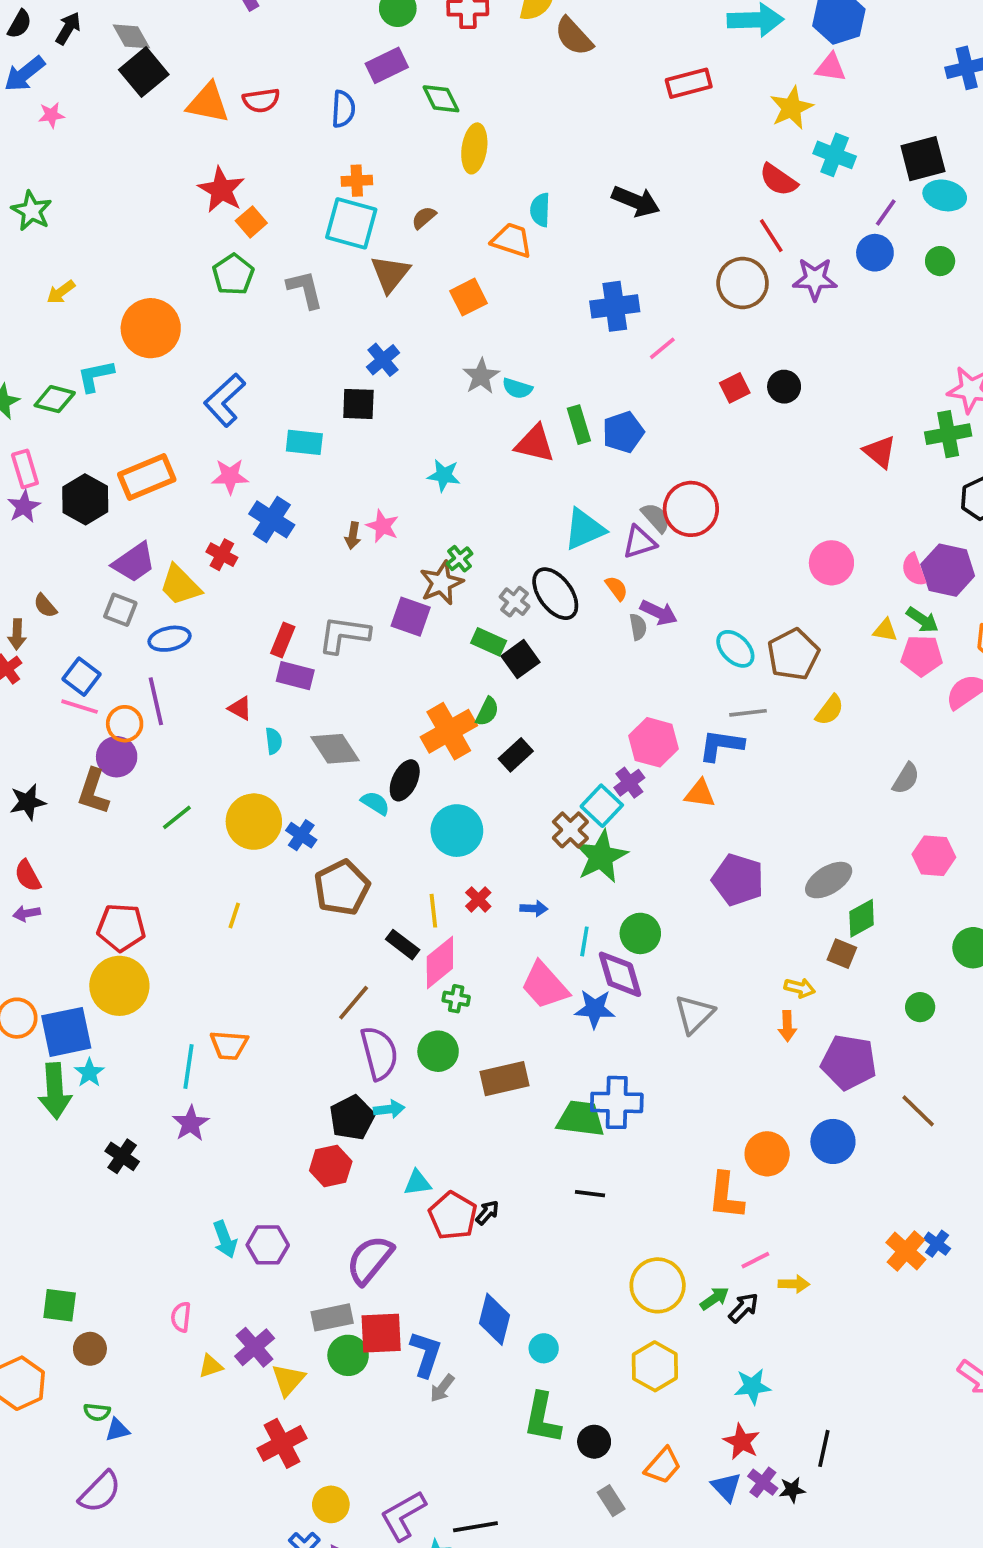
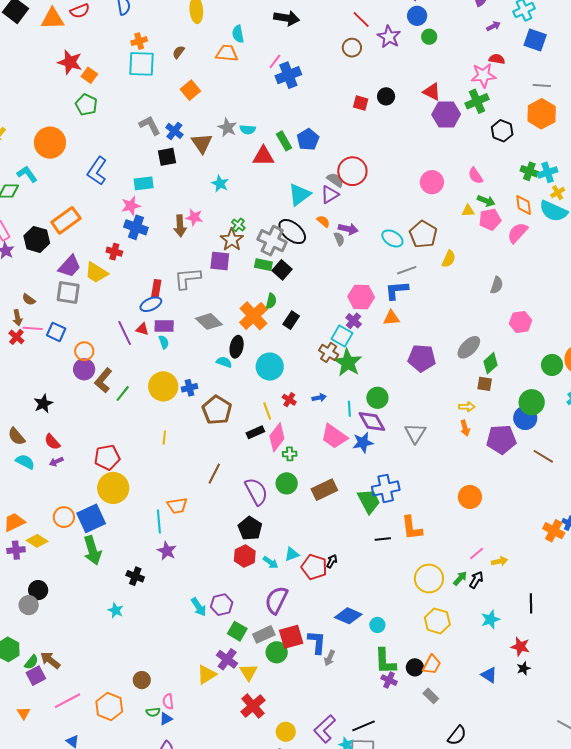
green circle: (940, 261) -> (429, 37), moved
brown triangle: (390, 274) -> (202, 143), moved
purple star: (815, 279) -> (389, 37), turned -30
brown circle: (743, 283) -> (352, 48), size x0.7
gray L-shape: (305, 289) -> (150, 125), moved
orange square: (469, 297) -> (190, 90), moved
pink line: (662, 348) -> (275, 61), moved
cyan L-shape: (95, 376) -> (27, 174), turned 80
red square: (735, 388) -> (361, 103), turned -35
red triangle: (880, 452) -> (432, 92), moved
cyan star: (444, 475) -> (220, 184), turned 30
pink star: (230, 476) -> (131, 206), moved
brown arrow: (353, 536) -> (180, 226), size x1.5
purple hexagon: (948, 570) -> (446, 114), moved
gray cross: (515, 602) -> (272, 241), size x1.8
gray square: (120, 610) -> (68, 292), size x1.4
blue ellipse: (170, 639) -> (151, 304), moved
purple rectangle: (295, 676) -> (164, 326), moved
purple line: (156, 701) -> (125, 333), moved
pink line: (80, 707) -> (33, 328), moved
gray diamond: (335, 749) -> (209, 321), moved
brown L-shape: (93, 792) -> (103, 380), moved, turned 35
blue cross: (301, 835) -> (189, 388), turned -35
black rectangle: (403, 945) -> (255, 432), turned -48
brown line: (354, 1003) -> (214, 474), moved
green circle: (920, 1007) -> (532, 402), size x1.6
cyan star: (89, 1073) -> (116, 610), moved
cyan arrow: (389, 1109) -> (271, 562), moved, turned 56
green trapezoid: (581, 1119) -> (369, 501), turned 68
blue circle: (833, 1141) -> (525, 418), moved
orange L-shape: (726, 1196) -> (412, 528), moved
green square: (60, 1305) -> (237, 631), moved, turned 36
pink semicircle: (181, 1317) -> (168, 702), moved
blue diamond: (494, 1319) -> (348, 616), turned -68
yellow triangle: (211, 1366) -> (207, 674), size x1.5
red star: (742, 1442) -> (520, 647), moved
black line: (824, 1448) -> (531, 603), moved
orange trapezoid: (663, 1466) -> (432, 665), moved
purple cross: (763, 1482) -> (389, 680), moved

